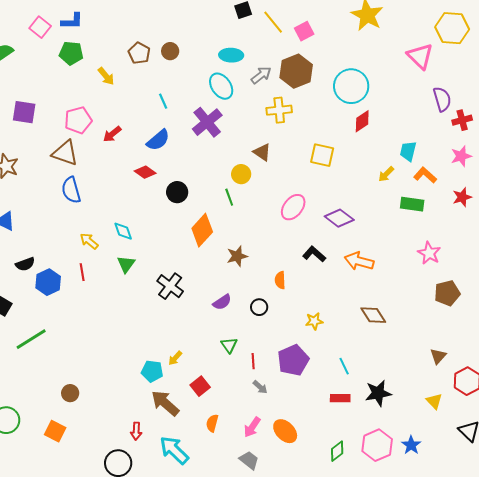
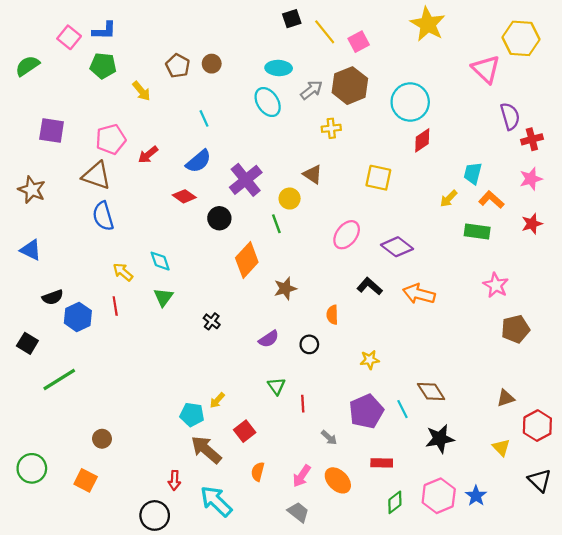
yellow cross: (279, 110) -> (331, 128), size x0.7
purple cross: (207, 122) -> (246, 180), moved
black cross: (170, 286) -> (212, 321), size x0.6
brown diamond: (373, 315) -> (431, 392), moved
brown triangle: (438, 356) -> (506, 398), turned 30
purple pentagon: (293, 360) -> (366, 411), moved
gray arrow: (260, 387) -> (329, 438), moved
red rectangle: (340, 398) -> (382, 463), moved

